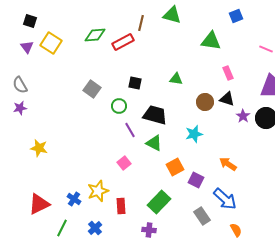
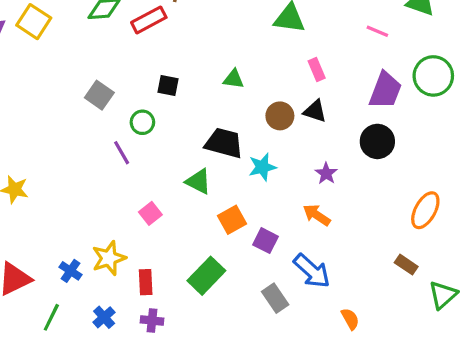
black trapezoid: (155, 115) -> (224, 143), moved
purple star: (243, 116) -> (326, 173), moved
purple line: (130, 130) -> (122, 153), moved
purple cross: (149, 230) -> (152, 320), moved
orange semicircle: (236, 230) -> (350, 319), moved

